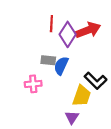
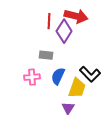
red arrow: (88, 30) -> (76, 16), moved, turned 35
blue semicircle: (61, 66) -> (58, 76), moved

